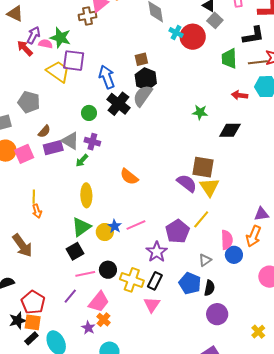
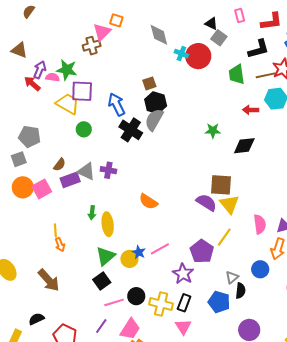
gray pentagon: (29, 102) -> (29, 137), moved
green circle: (89, 113) -> (84, 129), moved
green arrow: (82, 160) -> (92, 213), moved, turned -32
pink semicircle: (227, 240) -> (260, 224), moved
black semicircle: (209, 288) -> (240, 291), moved

